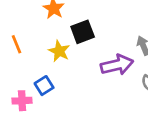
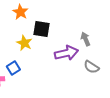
black square: (83, 32) -> (41, 29), turned 30

